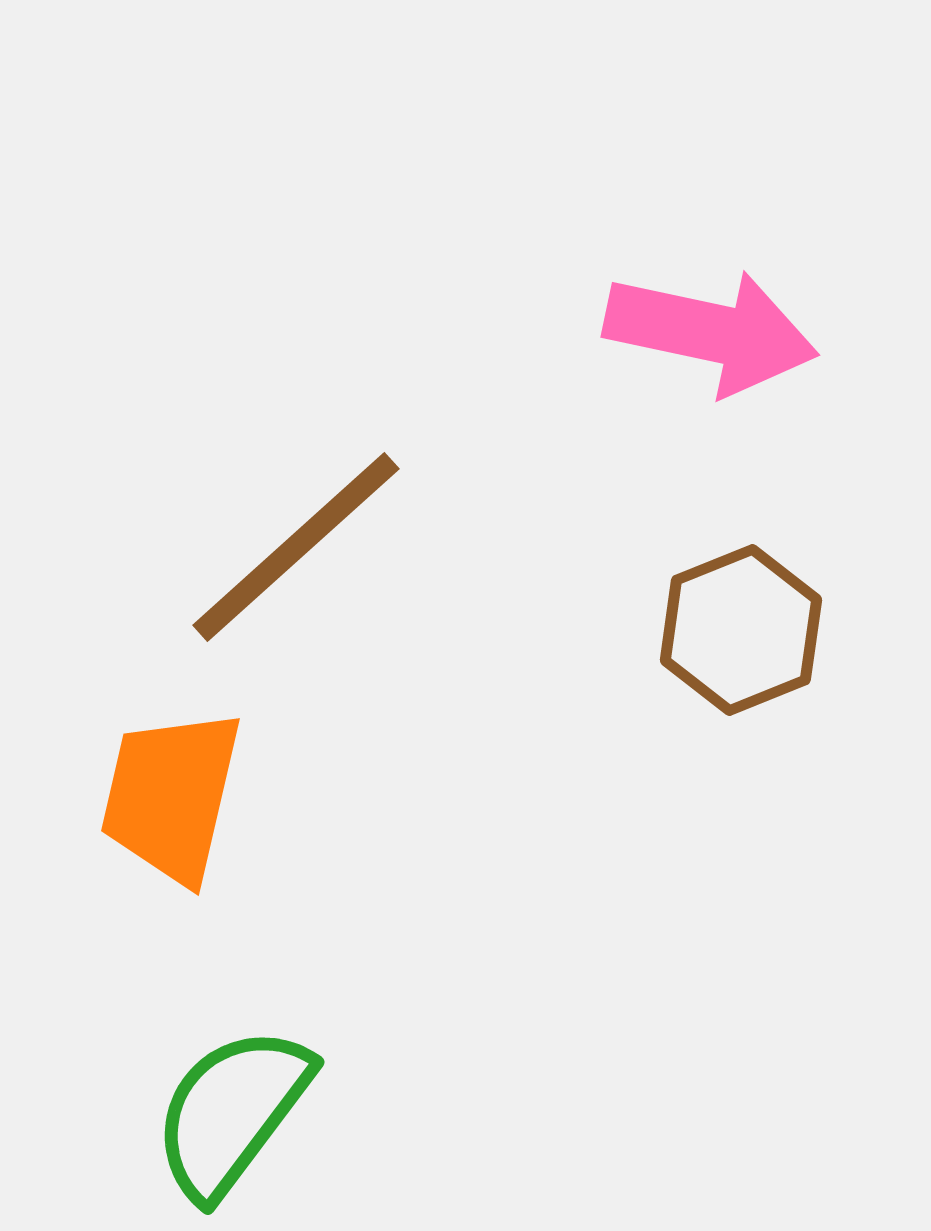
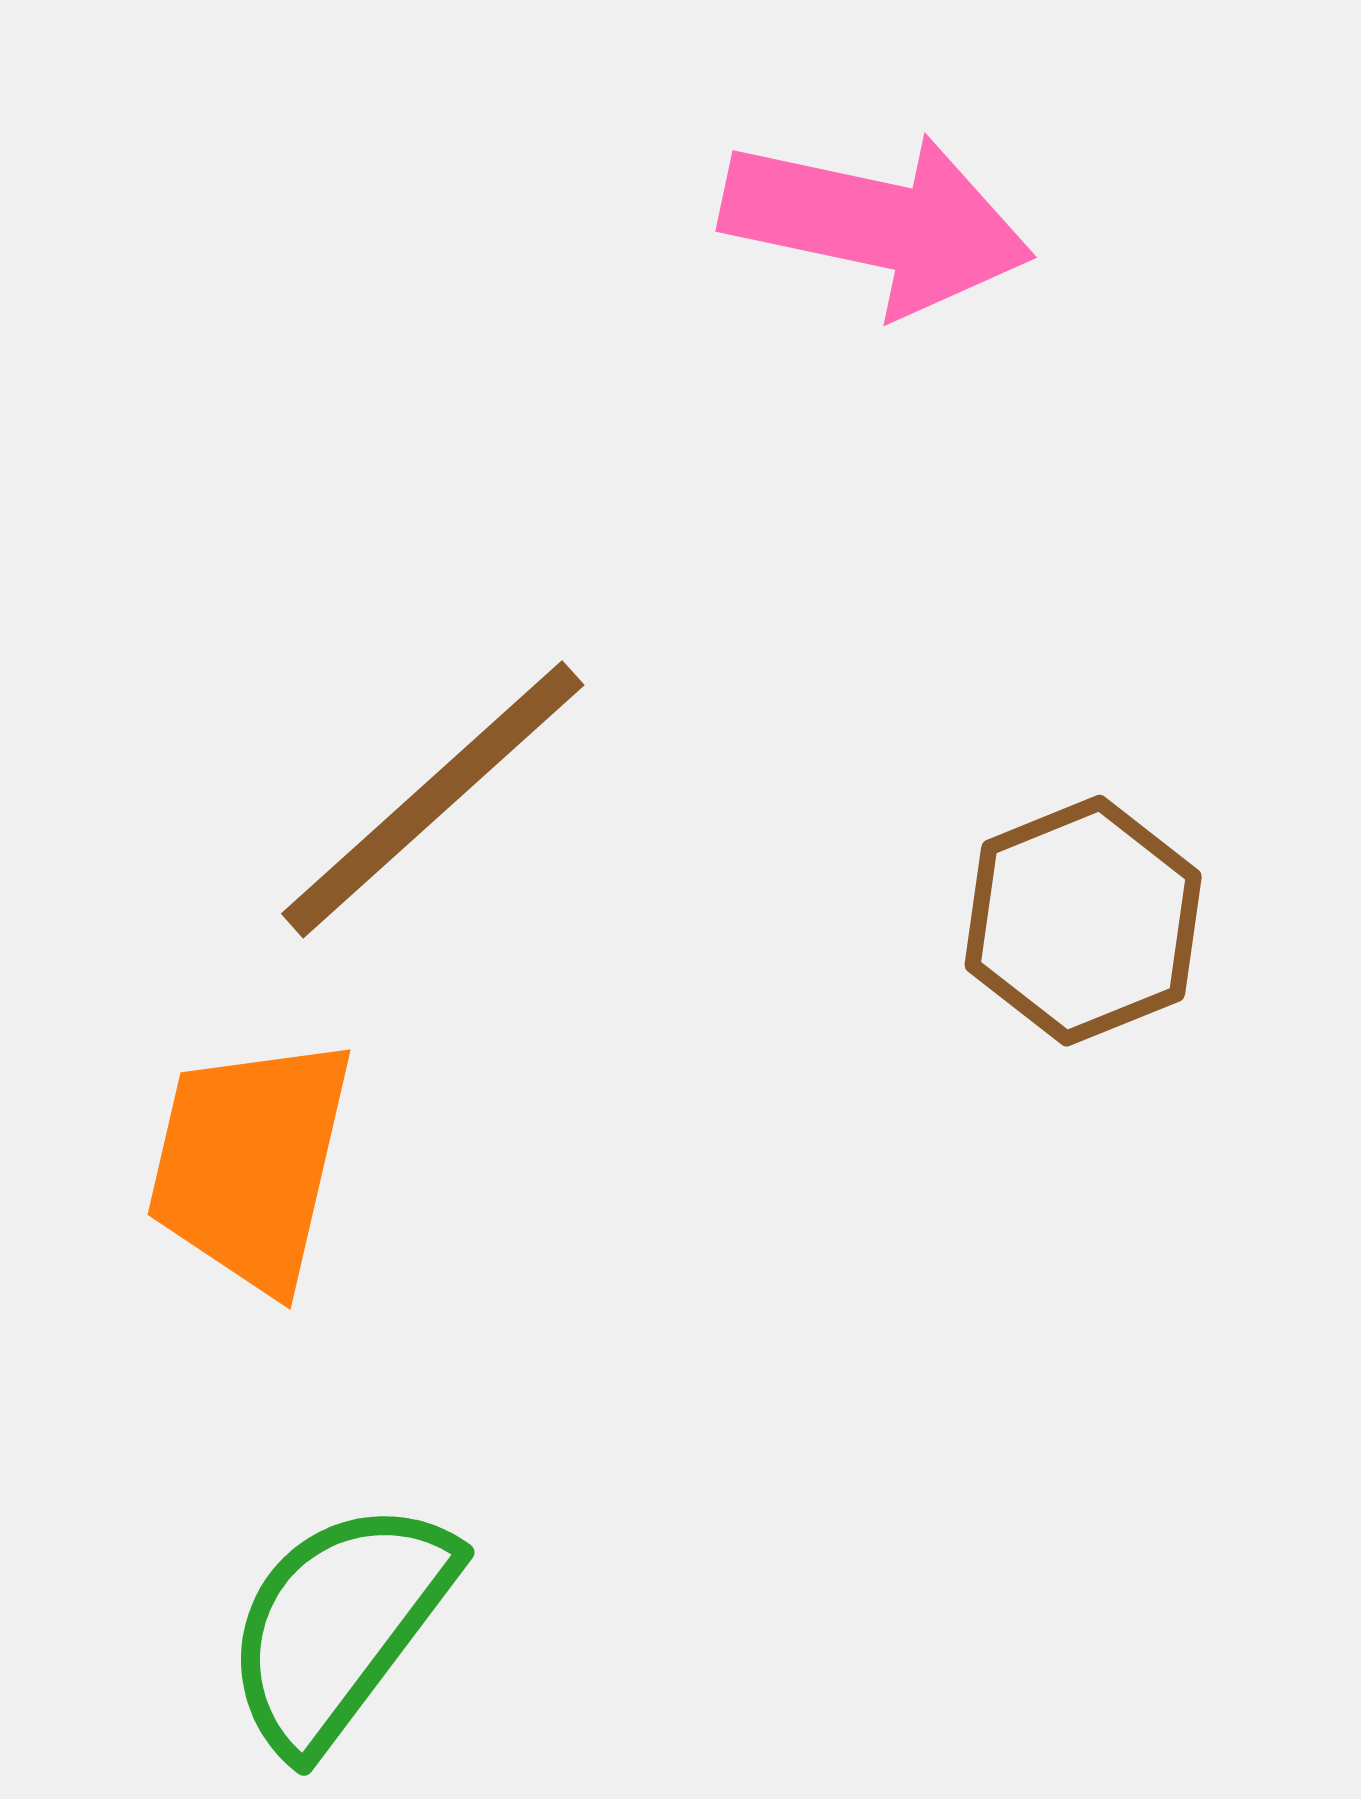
pink arrow: (711, 332) -> (877, 223), moved

